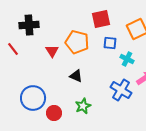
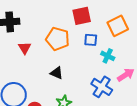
red triangle: (52, 51) -> (25, 48), moved

